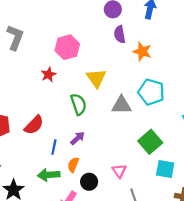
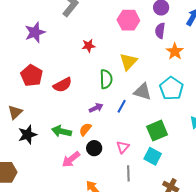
pink hexagon: (67, 47) -> (128, 20), moved
blue line: (54, 147) -> (122, 106), moved
cyan square: (165, 169) -> (153, 156), moved

